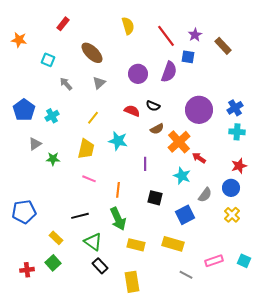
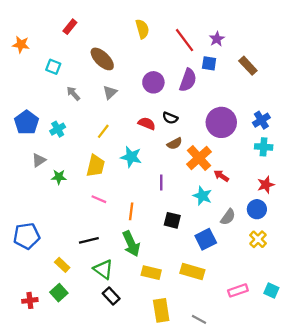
brown rectangle: (223, 46) -> (248, 66), moved
gray line: (186, 275) -> (199, 319), moved
yellow rectangle: (132, 282) -> (161, 310), moved

